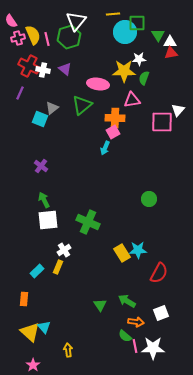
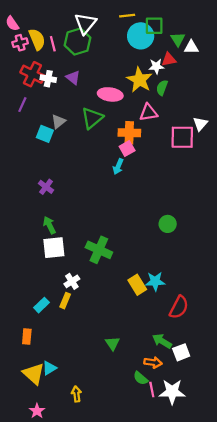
red triangle: (171, 53) -> (169, 60), moved
yellow star: (124, 71) -> (139, 80), turned 30
green arrow: (127, 301) -> (162, 341), moved
cyan triangle: (44, 327) -> (49, 368), turned 40

